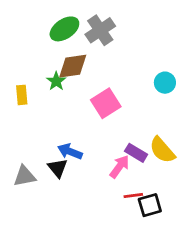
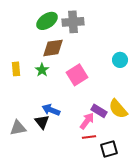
gray cross: (100, 30) -> (73, 22), turned 30
green star: (56, 81) -> (42, 70), moved
red line: (133, 195) -> (89, 137), moved

